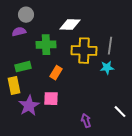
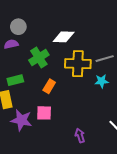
green cross: (46, 45) -> (39, 58), turned -30
gray line: (110, 46) -> (105, 59), turned 66
purple star: (29, 106) -> (21, 120), turned -30

